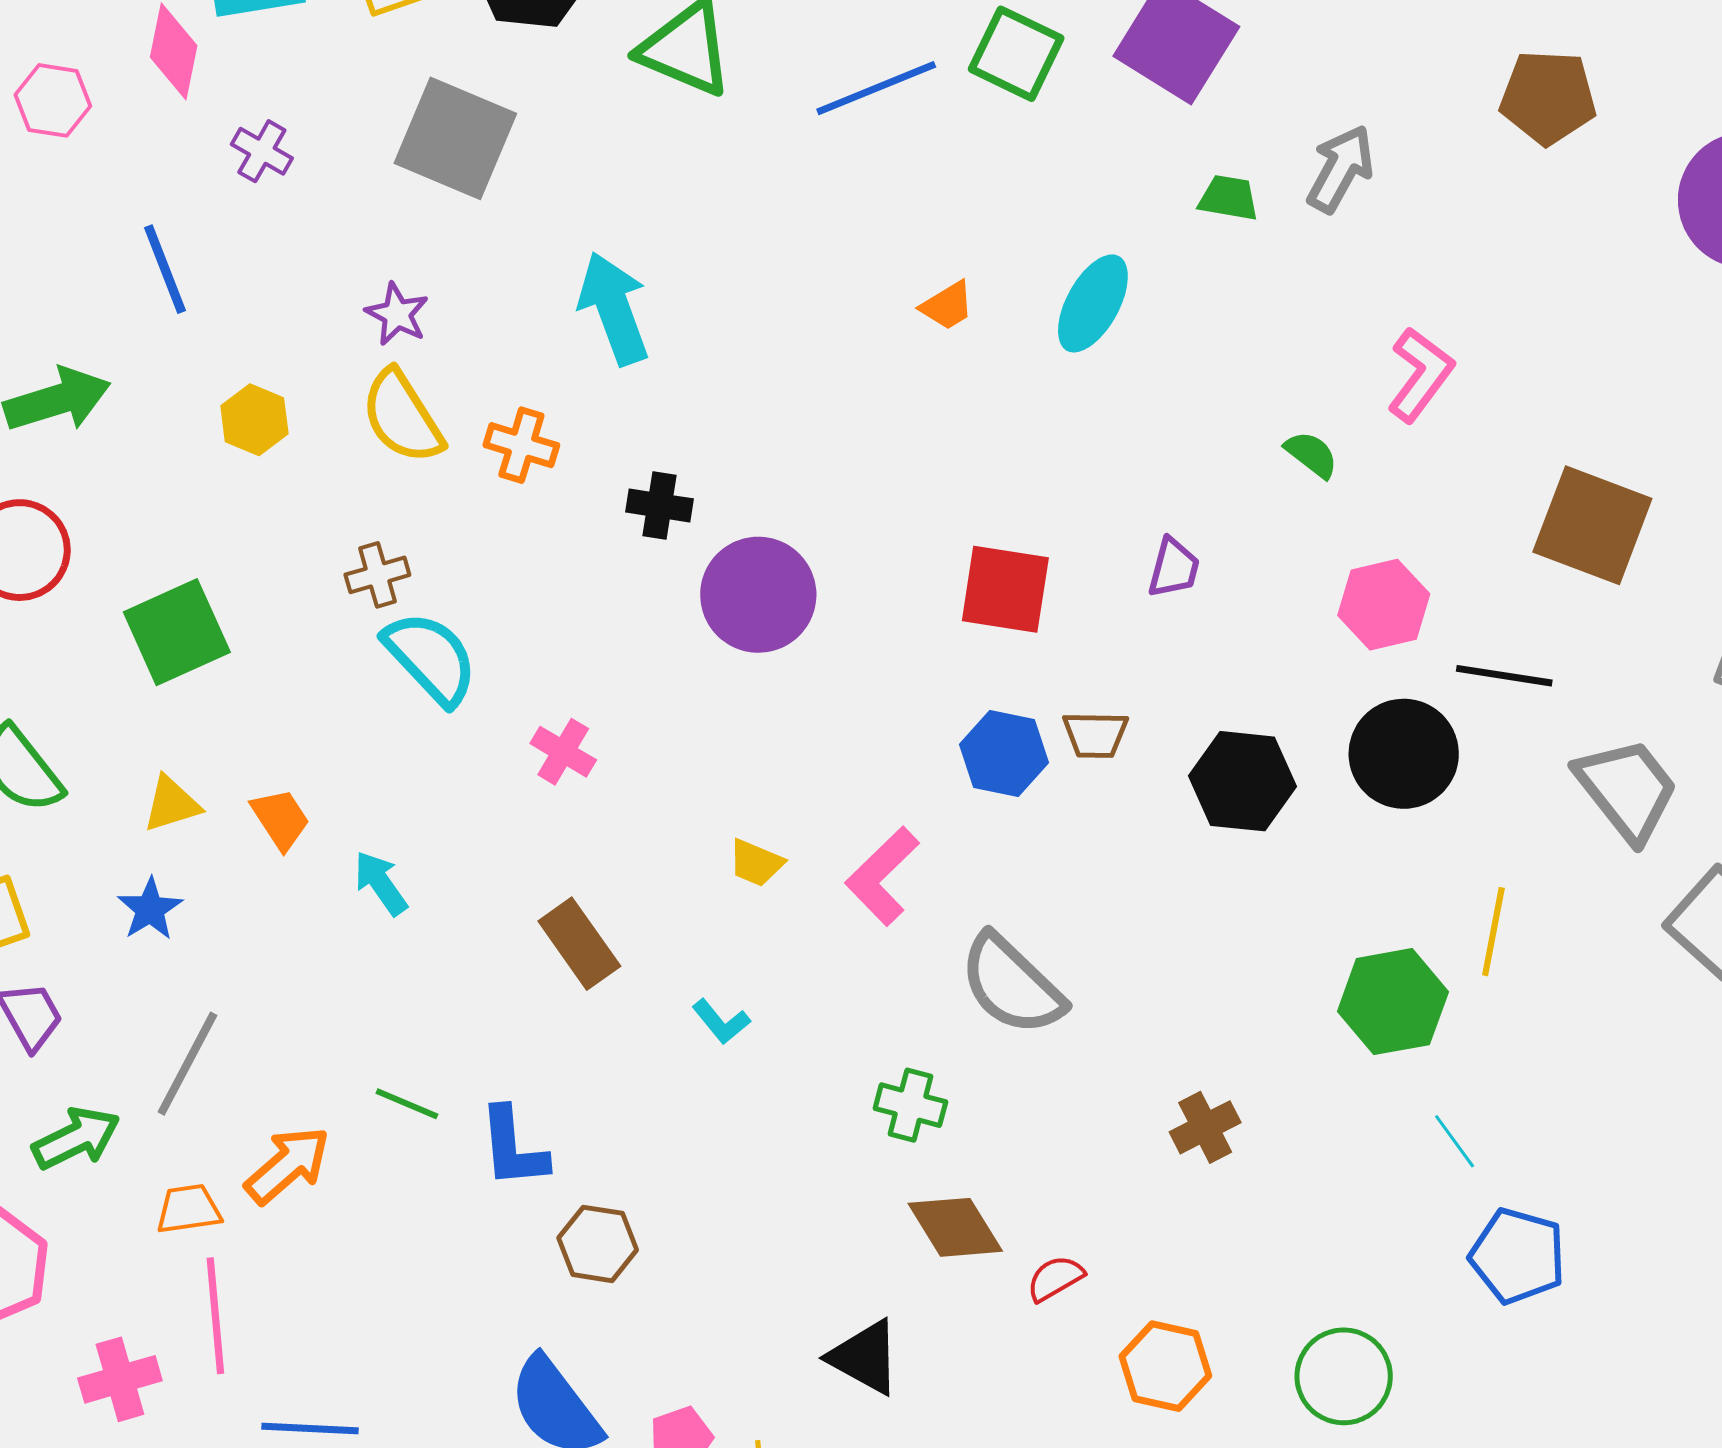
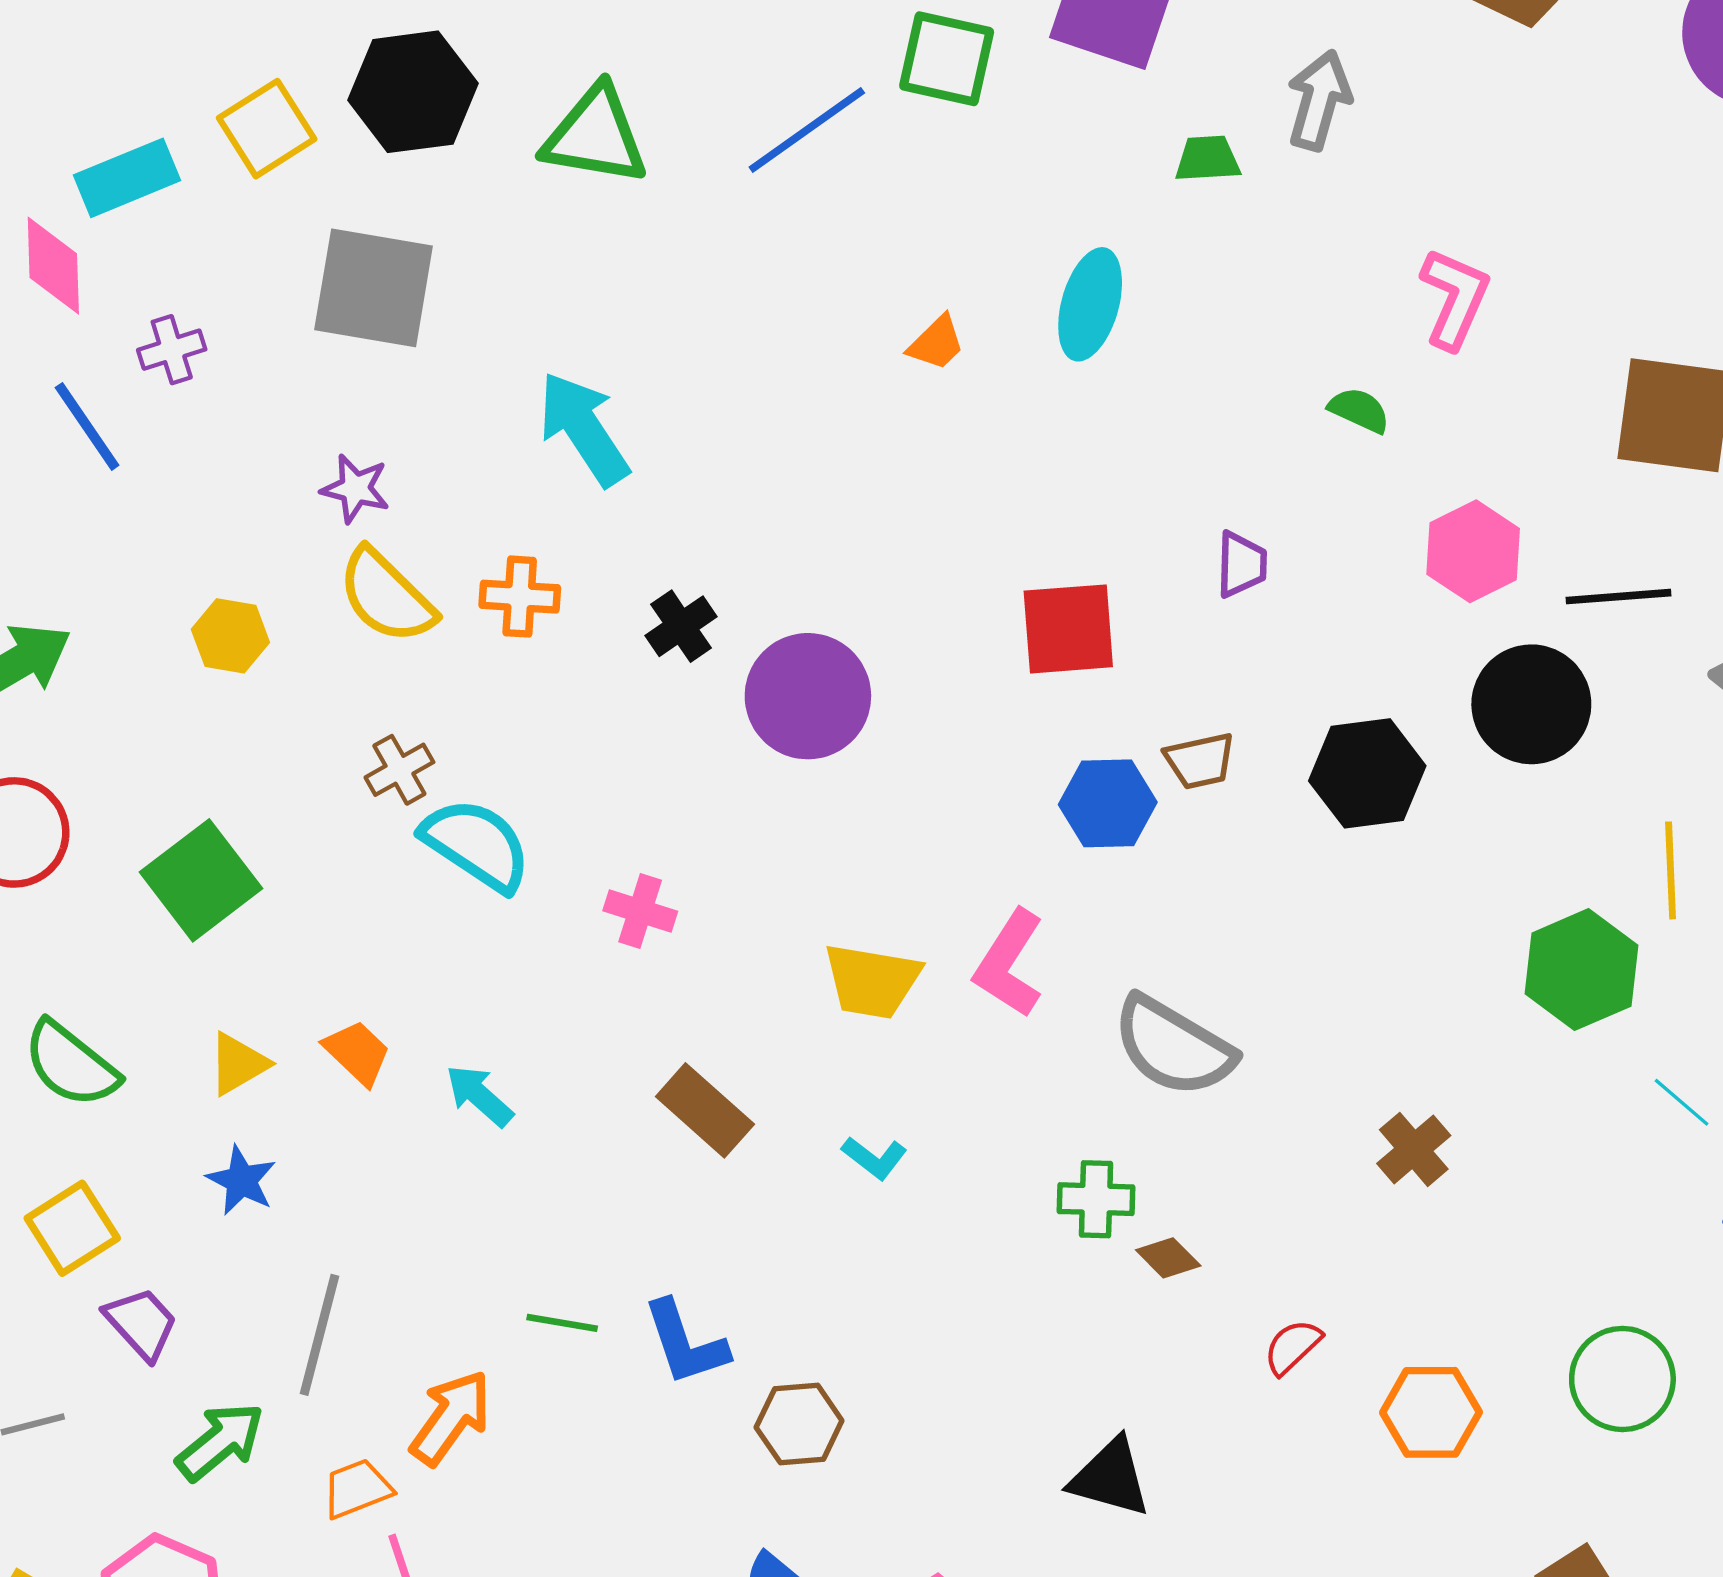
purple cross: (262, 151) -> (172, 350), turned -34
blue line: (165, 269) -> (87, 426), moved
black cross: (660, 505) -> (681, 626), turned -30
yellow trapezoid: (756, 863) -> (872, 981), size x1.6
brown diamond: (955, 1227) -> (1168, 1258), moved, size x0.6

